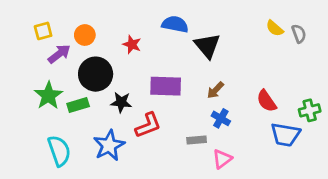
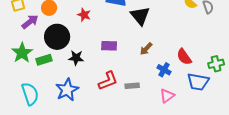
purple rectangle: (166, 86) -> (109, 46), size x0.7
blue cross: (221, 118) -> (164, 70), moved
red L-shape: (148, 125) -> (108, 81), moved
pink triangle: (222, 159) -> (167, 96), moved

